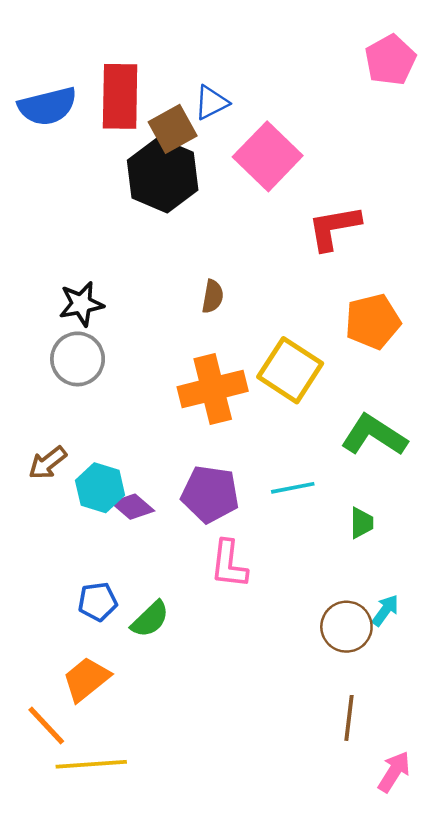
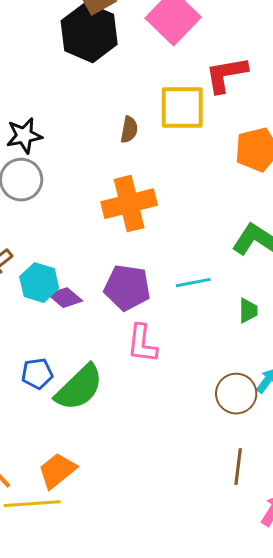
yellow square: (290, 370) -> (182, 108), moved, turned -33
green semicircle: (150, 619) -> (79, 388), size x1.6
orange trapezoid: (86, 679) -> (57, 471), moved

